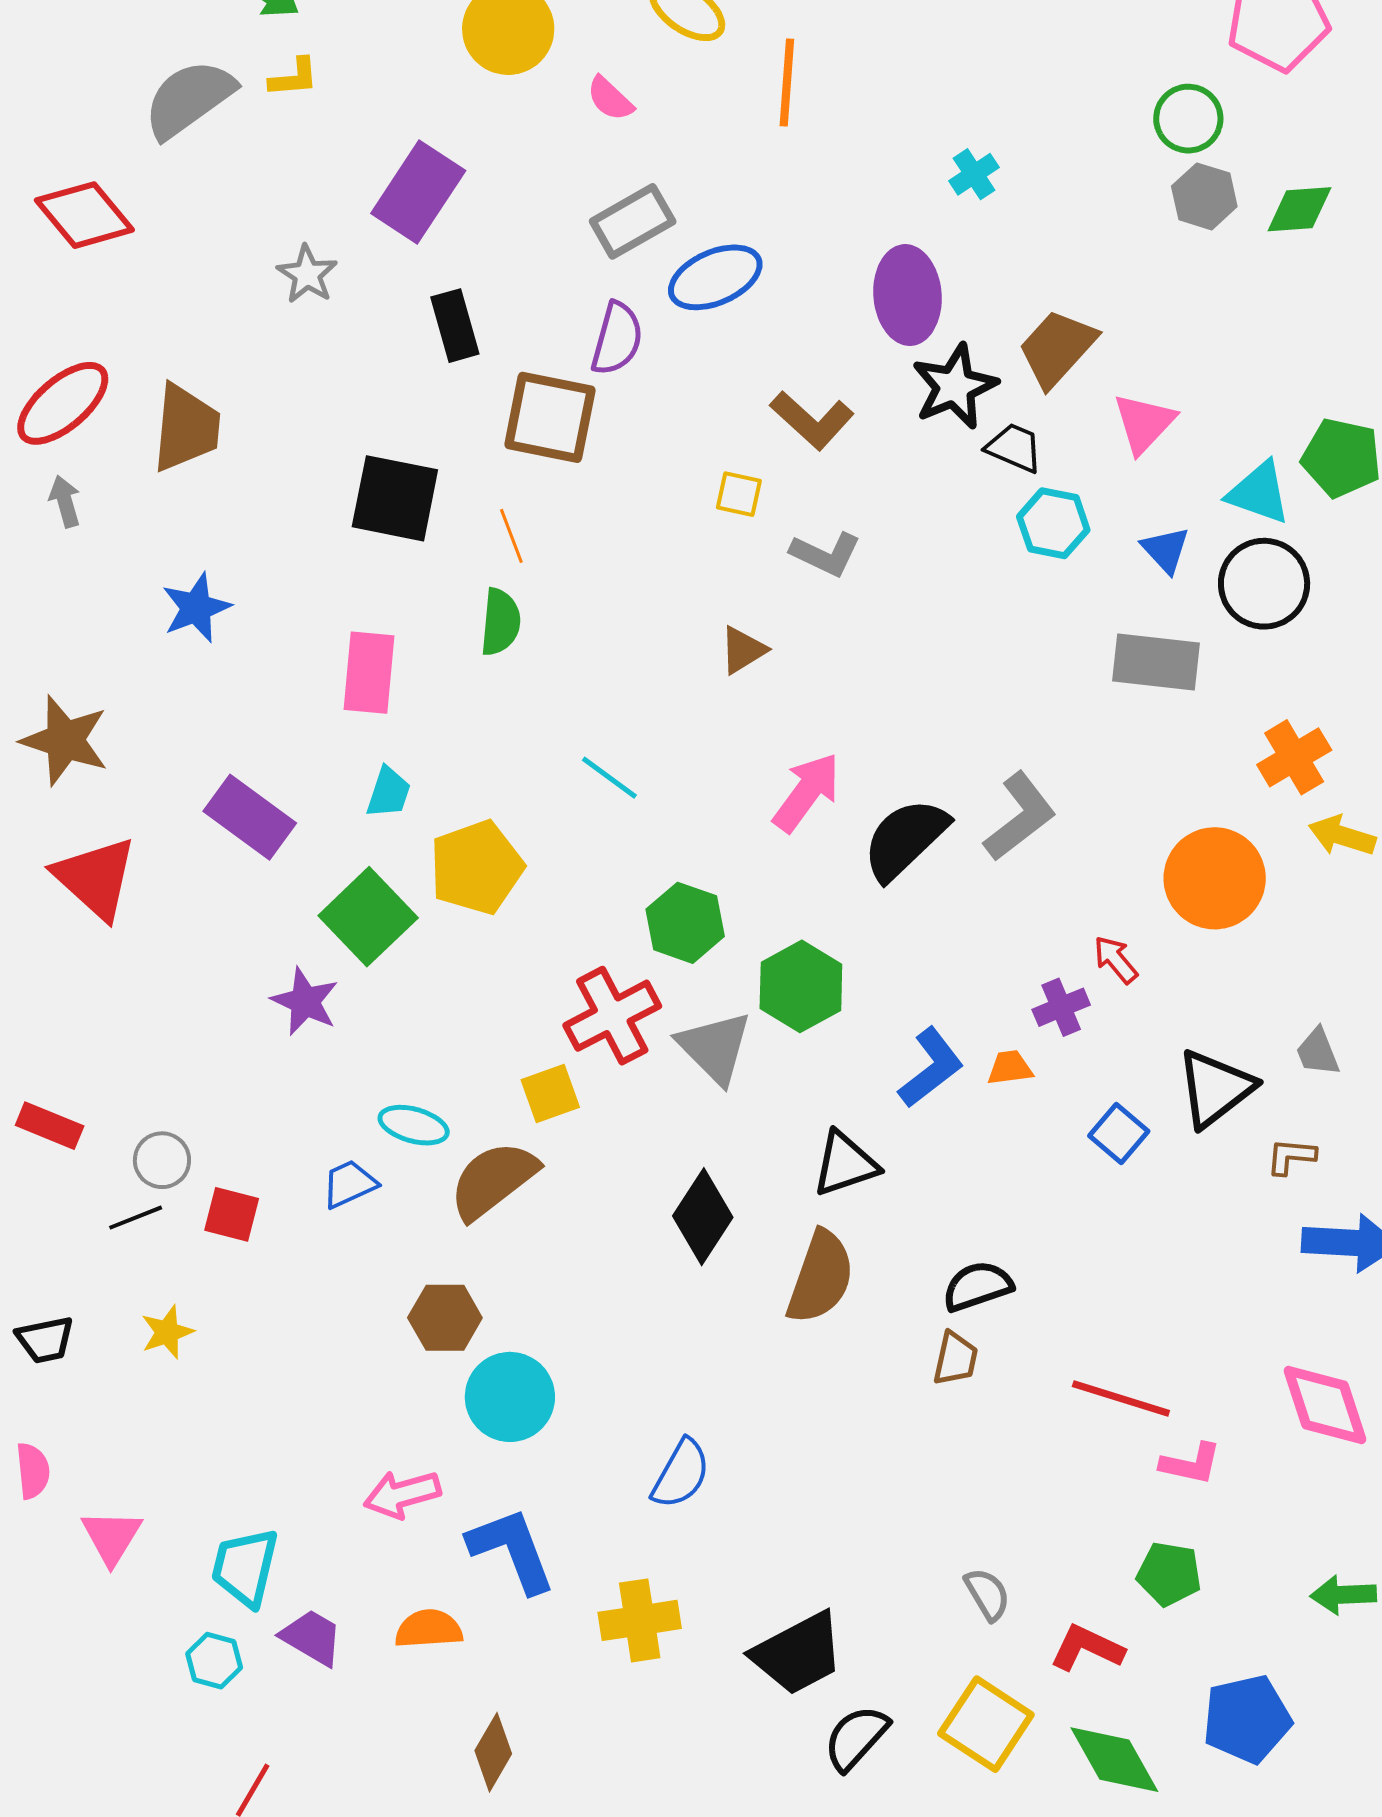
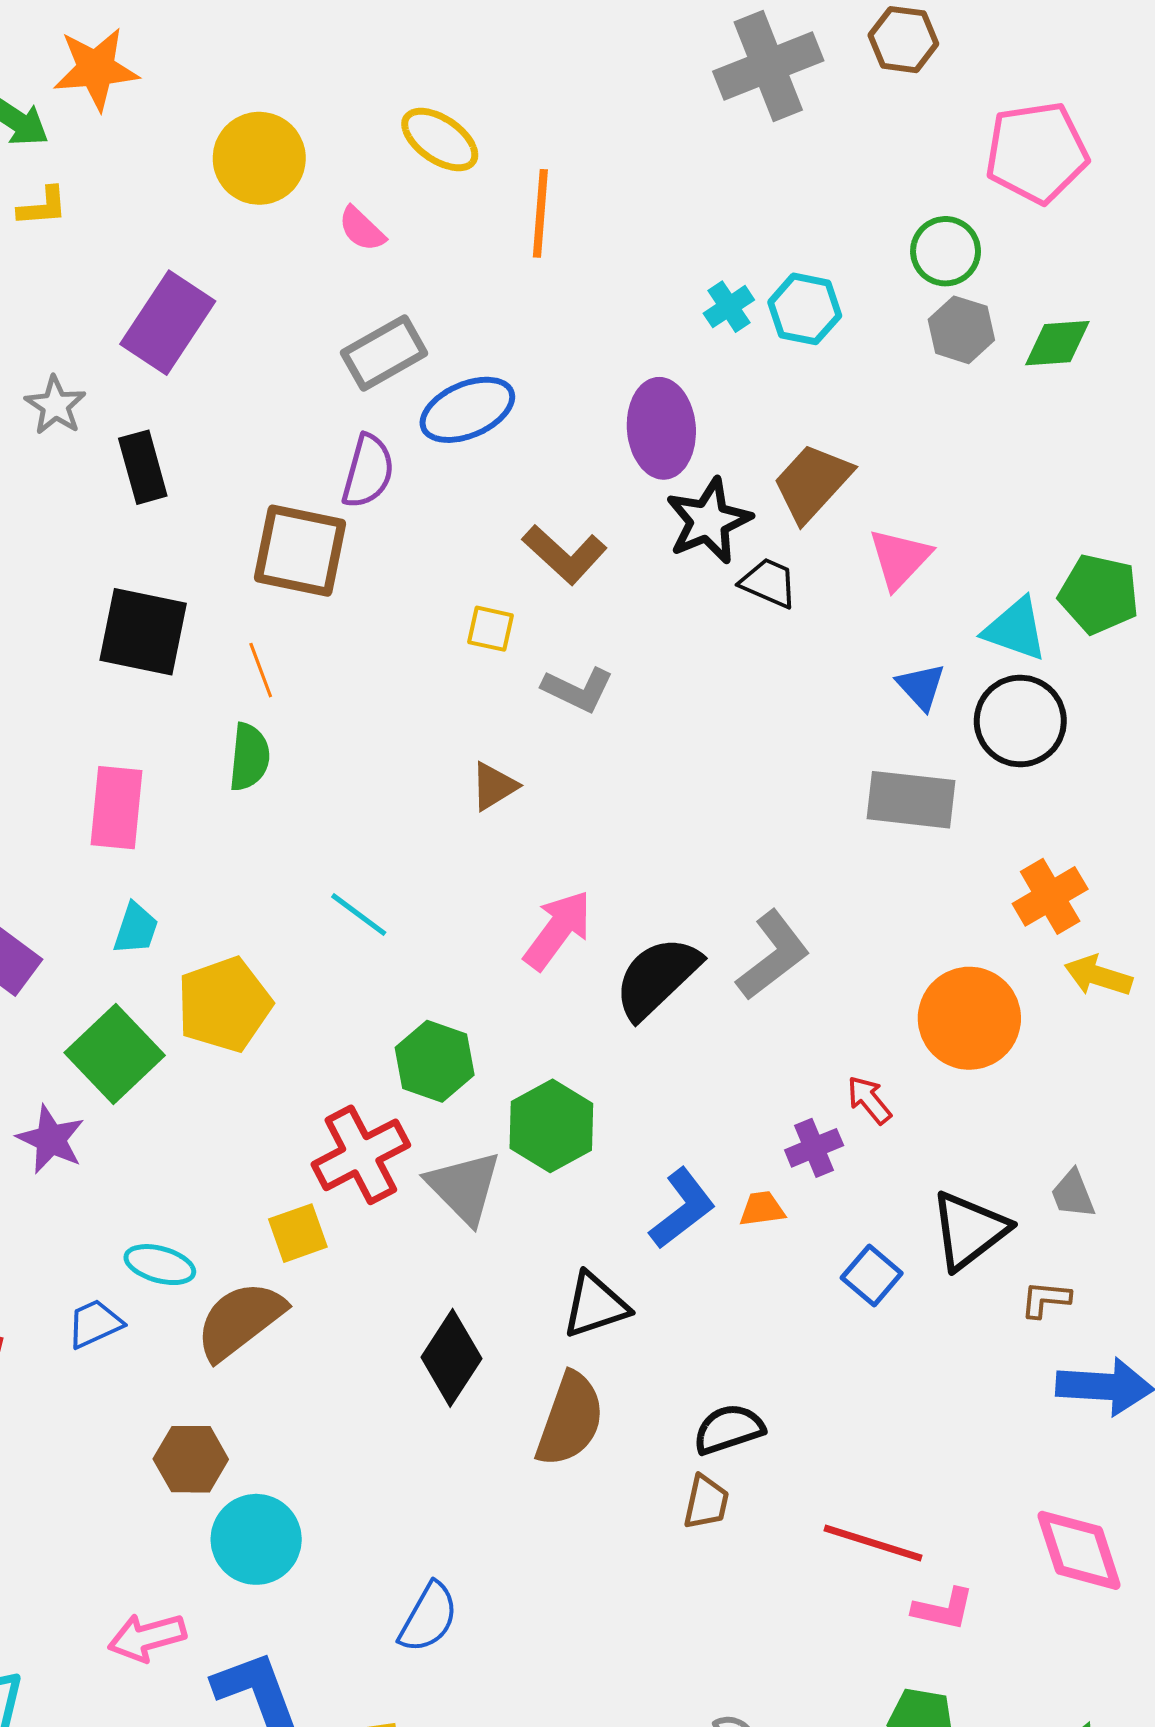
black rectangle: (455, 326) -> (143, 467), moved
cyan hexagon: (1053, 523) -> (805, 309), moved

